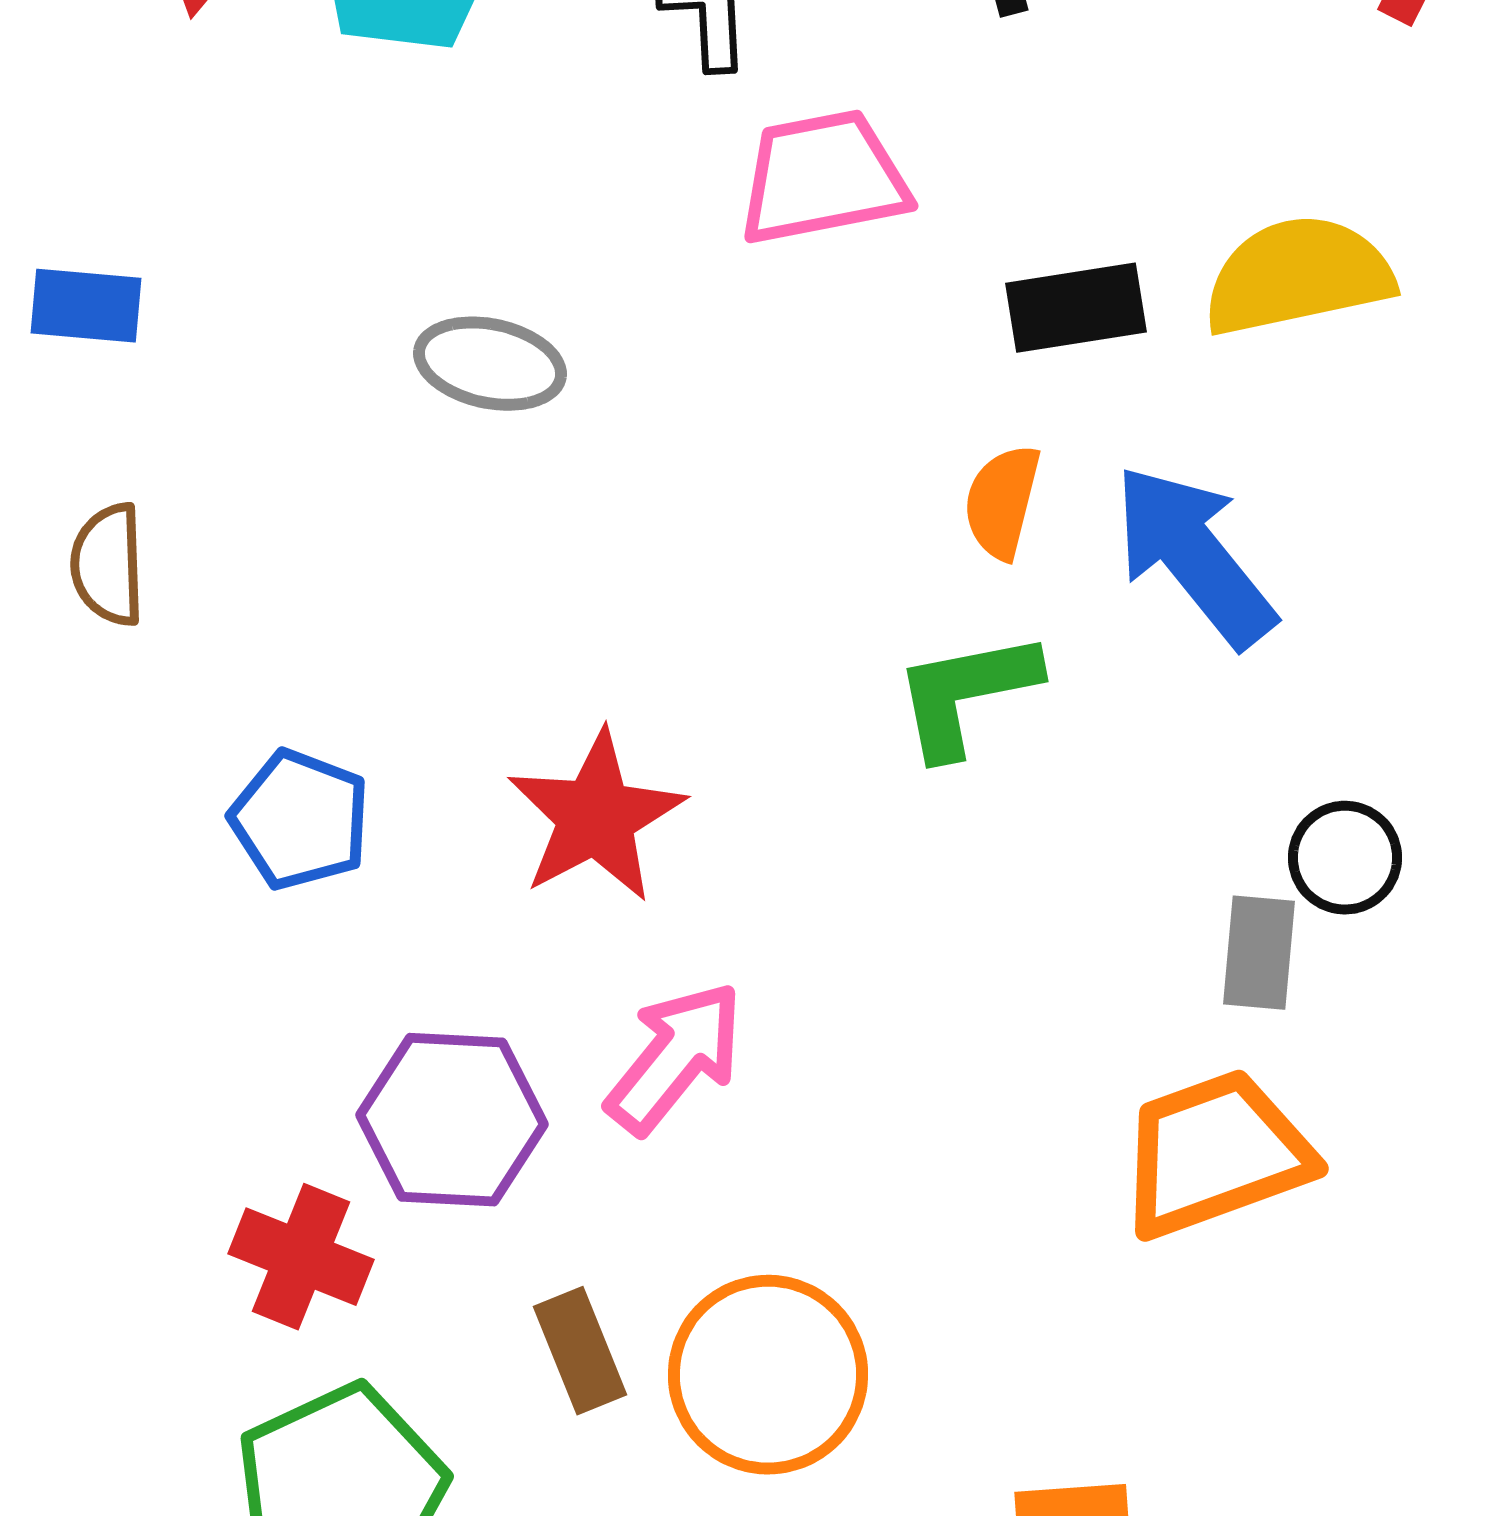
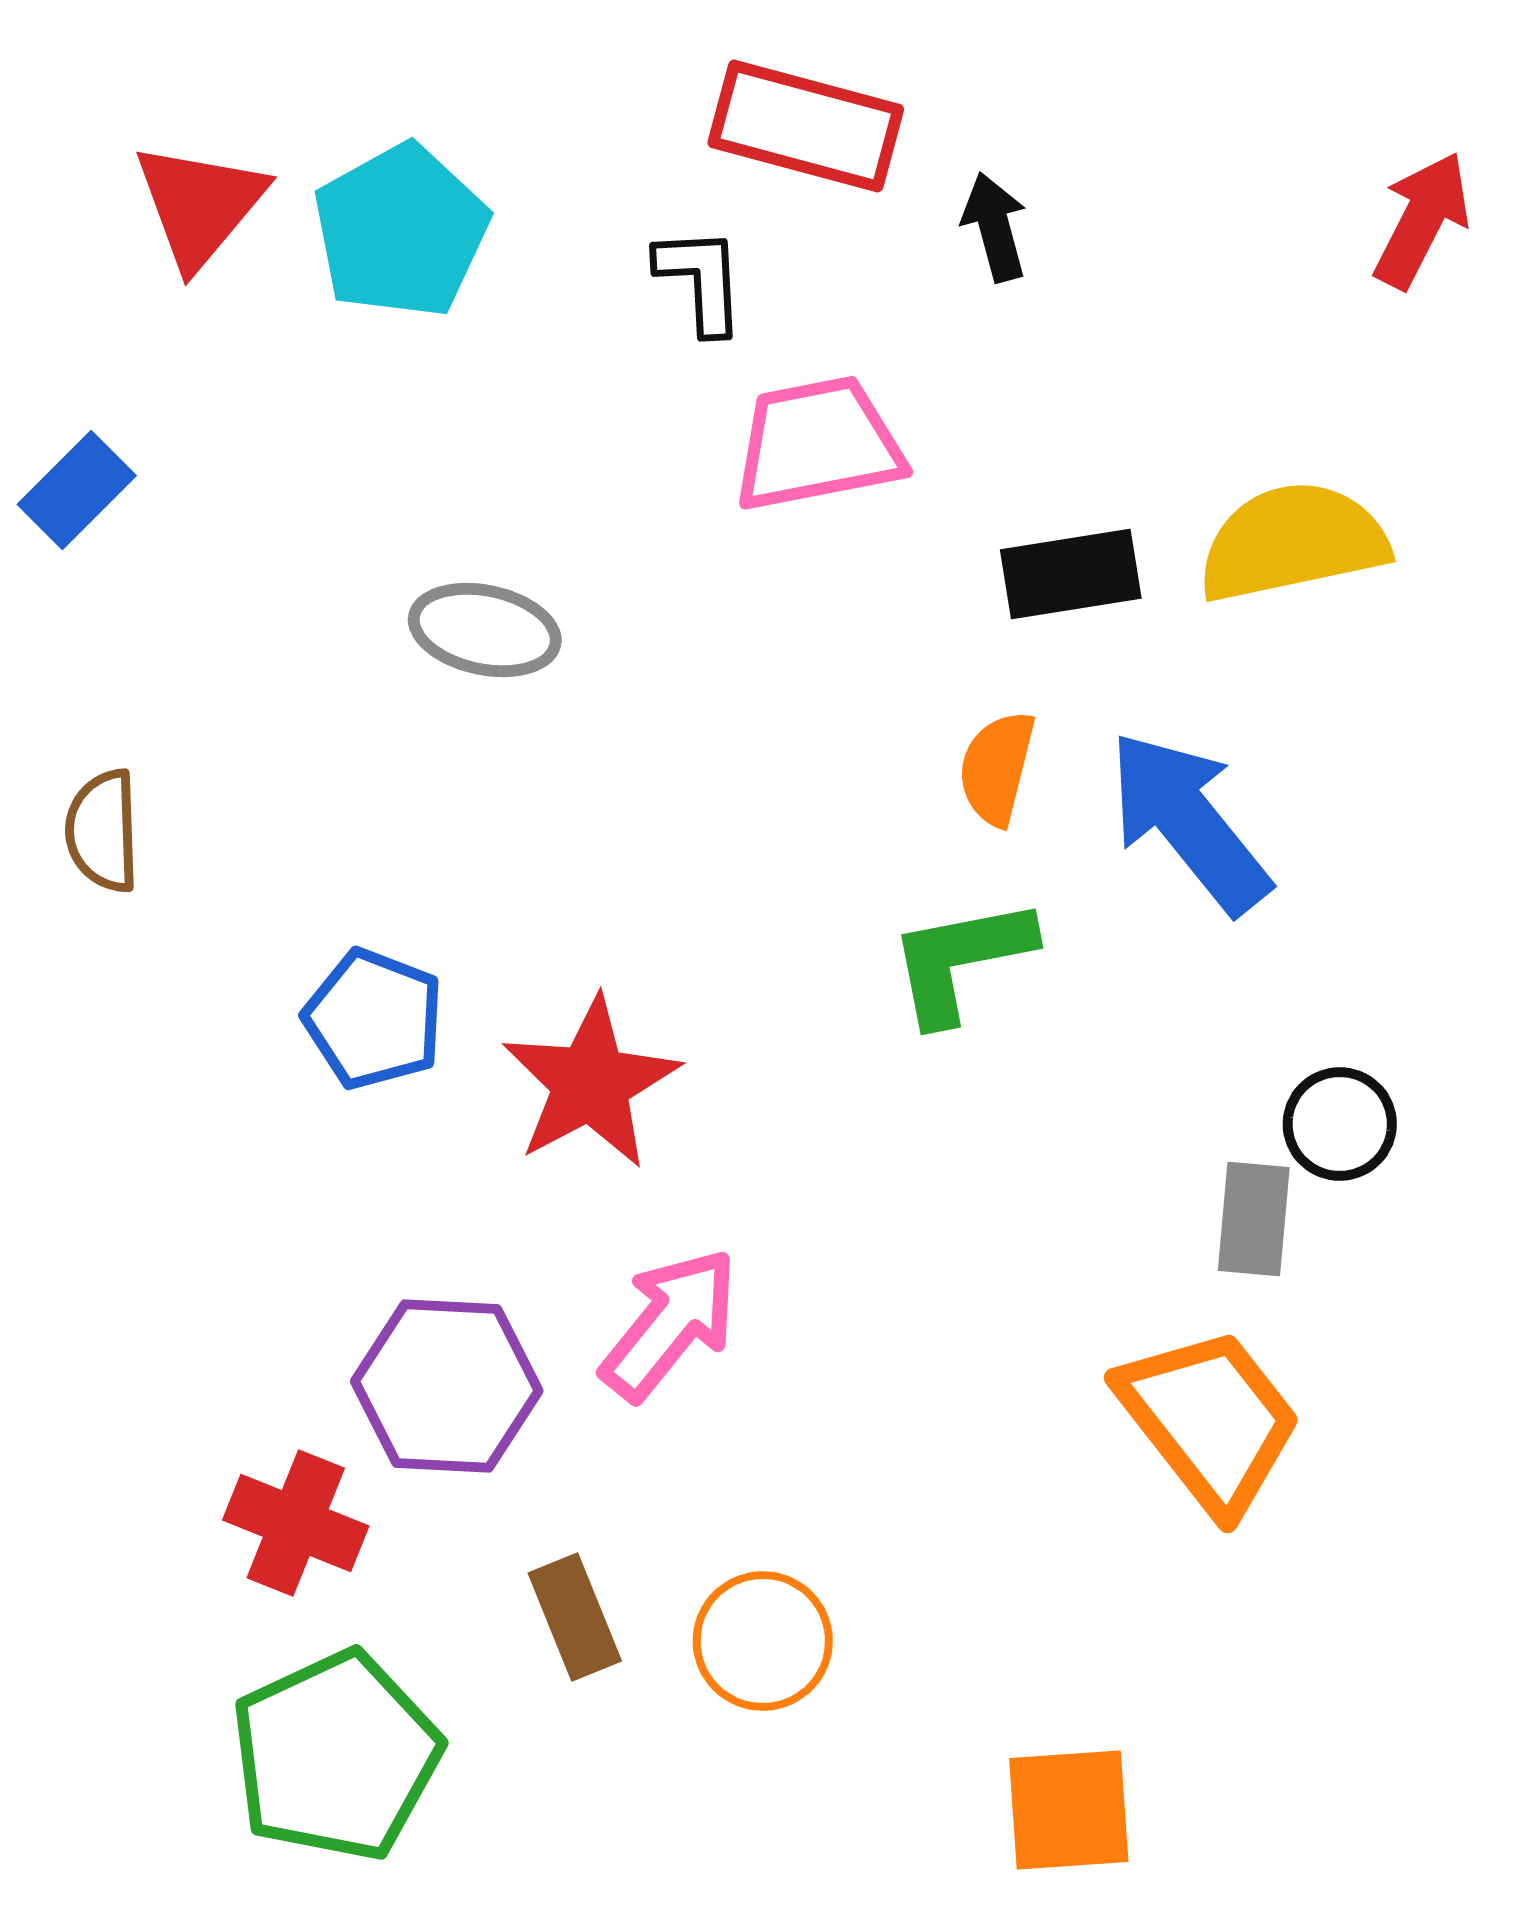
blue rectangle: (86, 306) -> (77, 490), moved, turned -50
blue pentagon: (300, 820) -> (374, 1019), moved
orange trapezoid: (1215, 1154) -> (1210, 1420), turned 72
orange circle: (768, 1375) -> (763, 1641), size x0.7

